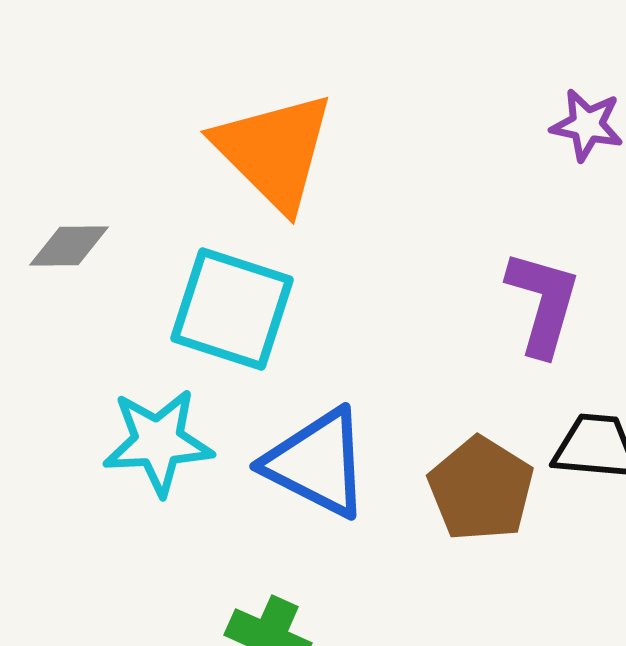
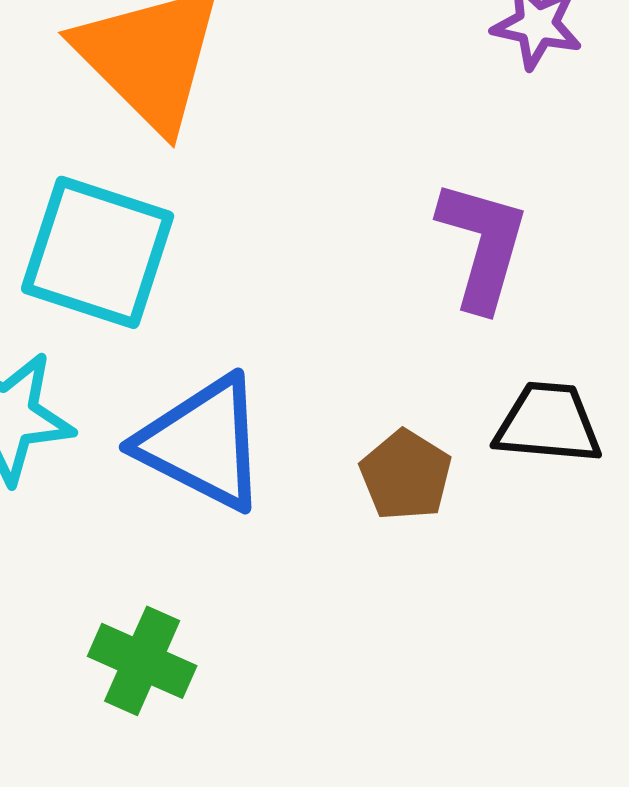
brown pentagon: (481, 489) -> (406, 475), size x0.7

